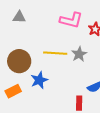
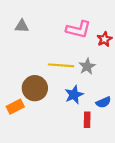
brown circle: (19, 61) -> (35, 88), moved
blue star: (39, 80) -> (74, 95), moved

